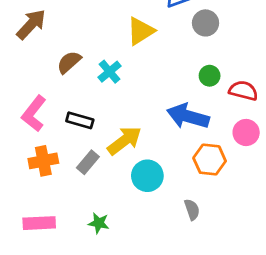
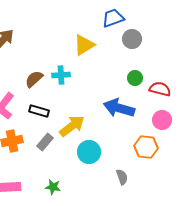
brown semicircle: (69, 62) -> (34, 79), moved
cyan cross: (110, 72) -> (61, 75), turned 36
orange hexagon: (210, 160) -> (146, 147), moved

